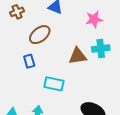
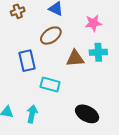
brown ellipse: (40, 35) -> (51, 36), moved
blue rectangle: (29, 61) -> (27, 61), size x1.5

